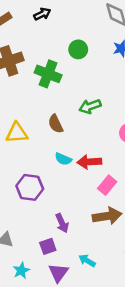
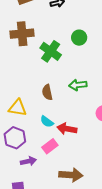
yellow triangle: (17, 133) -> (18, 108), moved
pink rectangle: (107, 185) -> (50, 146), moved
purple arrow: (62, 223) -> (28, 161), moved, turned -91

